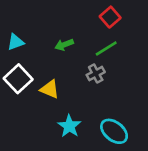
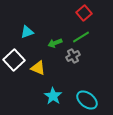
cyan triangle: (16, 42) -> (27, 32), moved
green arrow: (64, 45) -> (55, 43), moved

